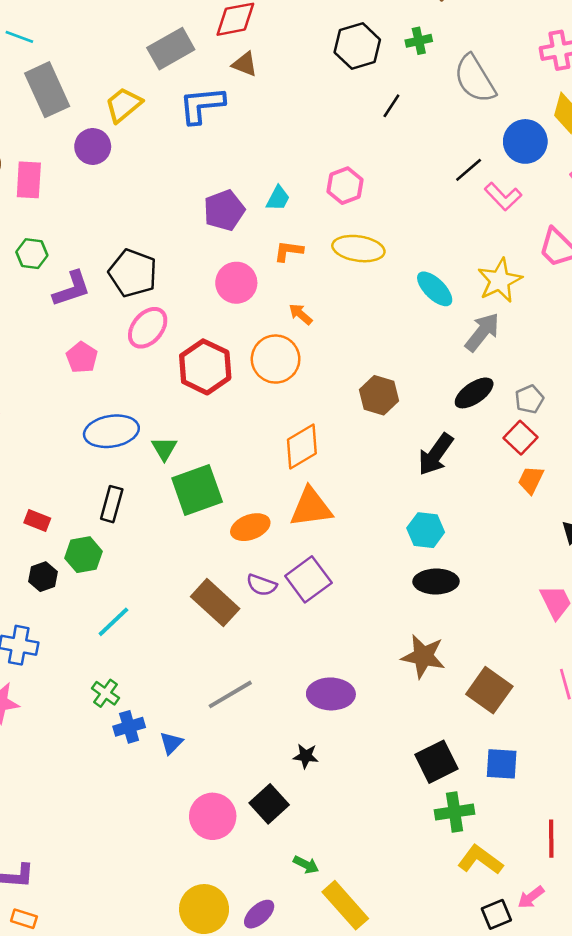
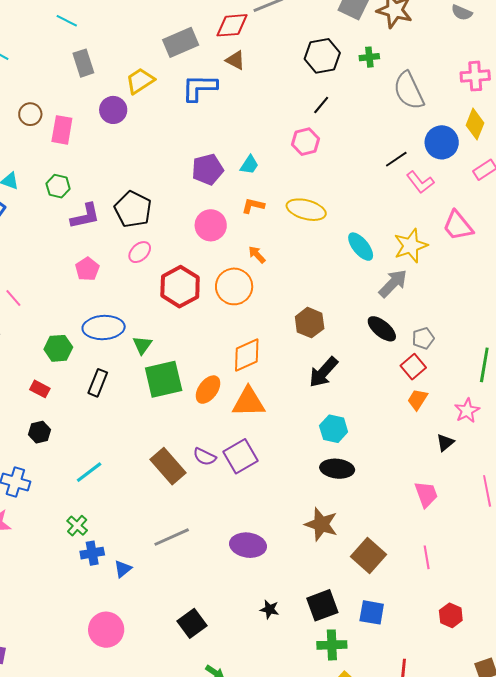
gray rectangle: (47, 90) -> (83, 63), size x0.7
black line: (391, 106) -> (321, 105), moved
pink hexagon: (345, 186) -> (306, 142), moved
pink ellipse: (148, 328) -> (140, 252), size x0.7
black ellipse: (474, 393) -> (382, 329), turned 68
black arrow: (436, 454) -> (323, 372), moved
orange ellipse: (250, 527) -> (208, 390), moved, turned -40
green hexagon: (83, 555) -> (58, 348), moved
black star: (306, 756) -> (269, 609), moved
pink circle: (213, 816) -> (106, 630), moved

